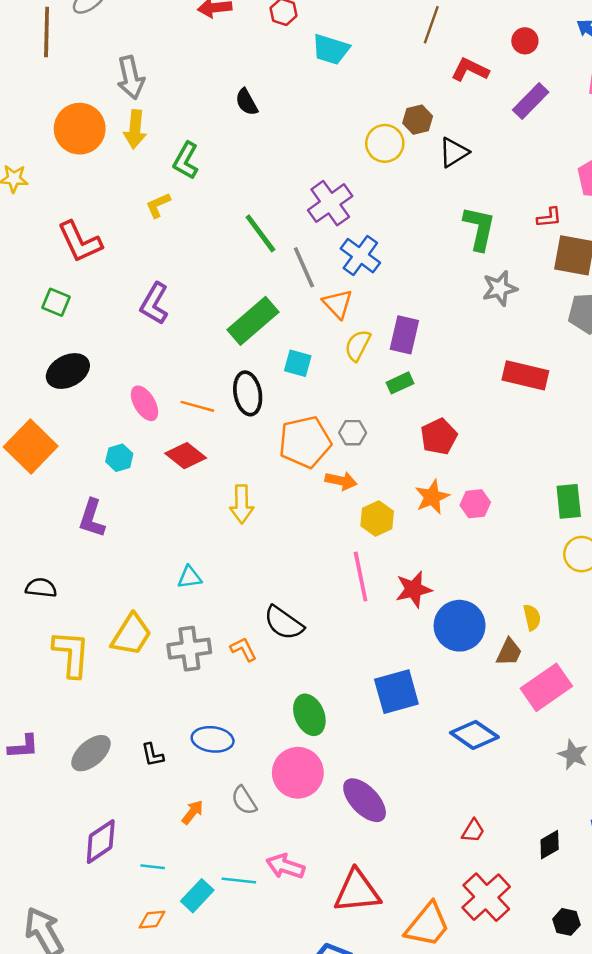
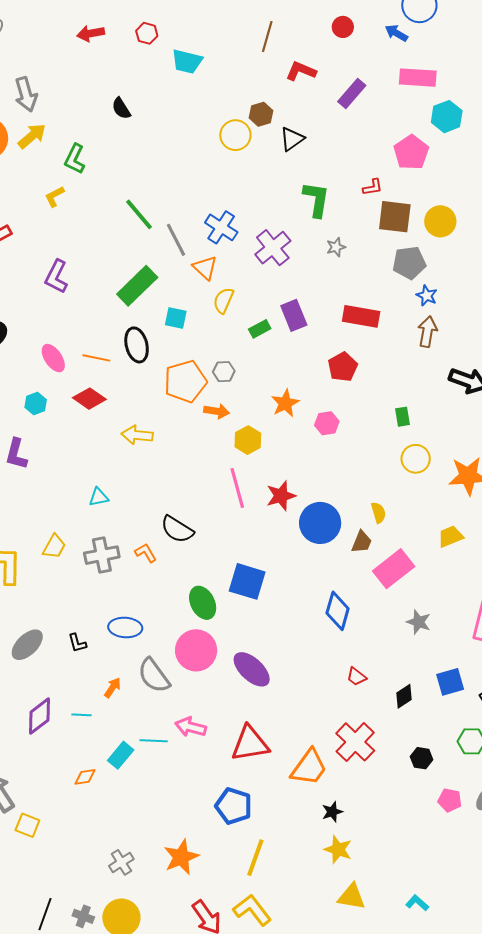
red circle: (525, 41) -> (343, 27), moved
yellow arrow: (135, 129) -> (32, 136), turned -132
purple cross: (330, 203) -> (273, 248), moved
gray star: (500, 288) -> (336, 247), size x0.7
purple rectangle: (404, 335) -> (294, 315), moved, turned -32
red pentagon: (439, 437) -> (343, 367), moved
orange star: (432, 497) -> (285, 403), moved
green rectangle: (569, 501) -> (403, 417), size x0.7
yellow arrow: (242, 504) -> (137, 435), turned 100
yellow trapezoid: (131, 635) -> (54, 547), size x0.7
blue square: (396, 692) -> (247, 581), moved, turned 36
blue diamond: (474, 735) -> (338, 611), turned 75
gray semicircle: (244, 800) -> (154, 676), size x1.5
red trapezoid: (473, 831) -> (356, 677), moved, turned 100
cyan line: (153, 867) -> (82, 715), moved

